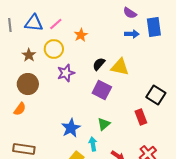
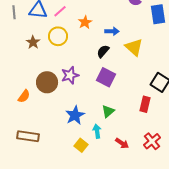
blue arrow: (132, 34) -> (112, 31), moved
yellow triangle: (120, 67) -> (134, 47), moved, turned 30
purple star: (66, 73) -> (70, 75), moved
brown circle: (28, 84) -> (47, 82), moved
red rectangle: (141, 117) -> (145, 104), turned 35

